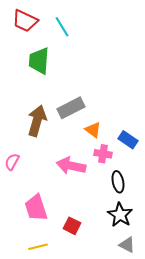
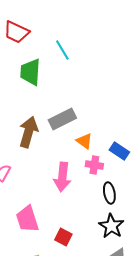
cyan line: (62, 27) -> (62, 50), moved
pink arrow: (71, 166) -> (62, 177), turned -96

